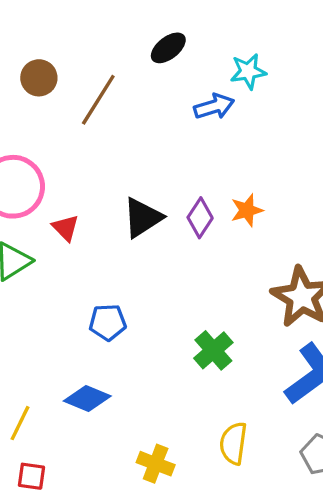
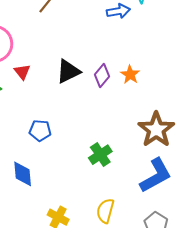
orange star: (247, 210) -> (130, 75), turned -30
blue diamond: (87, 399) -> (23, 174), turned 56

